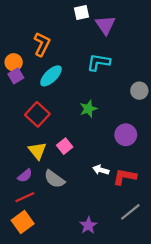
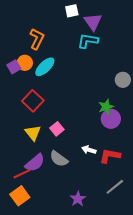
orange circle: (14, 62) -> (25, 63), moved
cyan L-shape: (99, 62) -> (88, 41), moved
green star: (88, 109) -> (106, 107), moved
purple semicircle: (25, 176) -> (35, 163), moved, size x1.5
gray semicircle: (54, 179) -> (59, 159), moved

